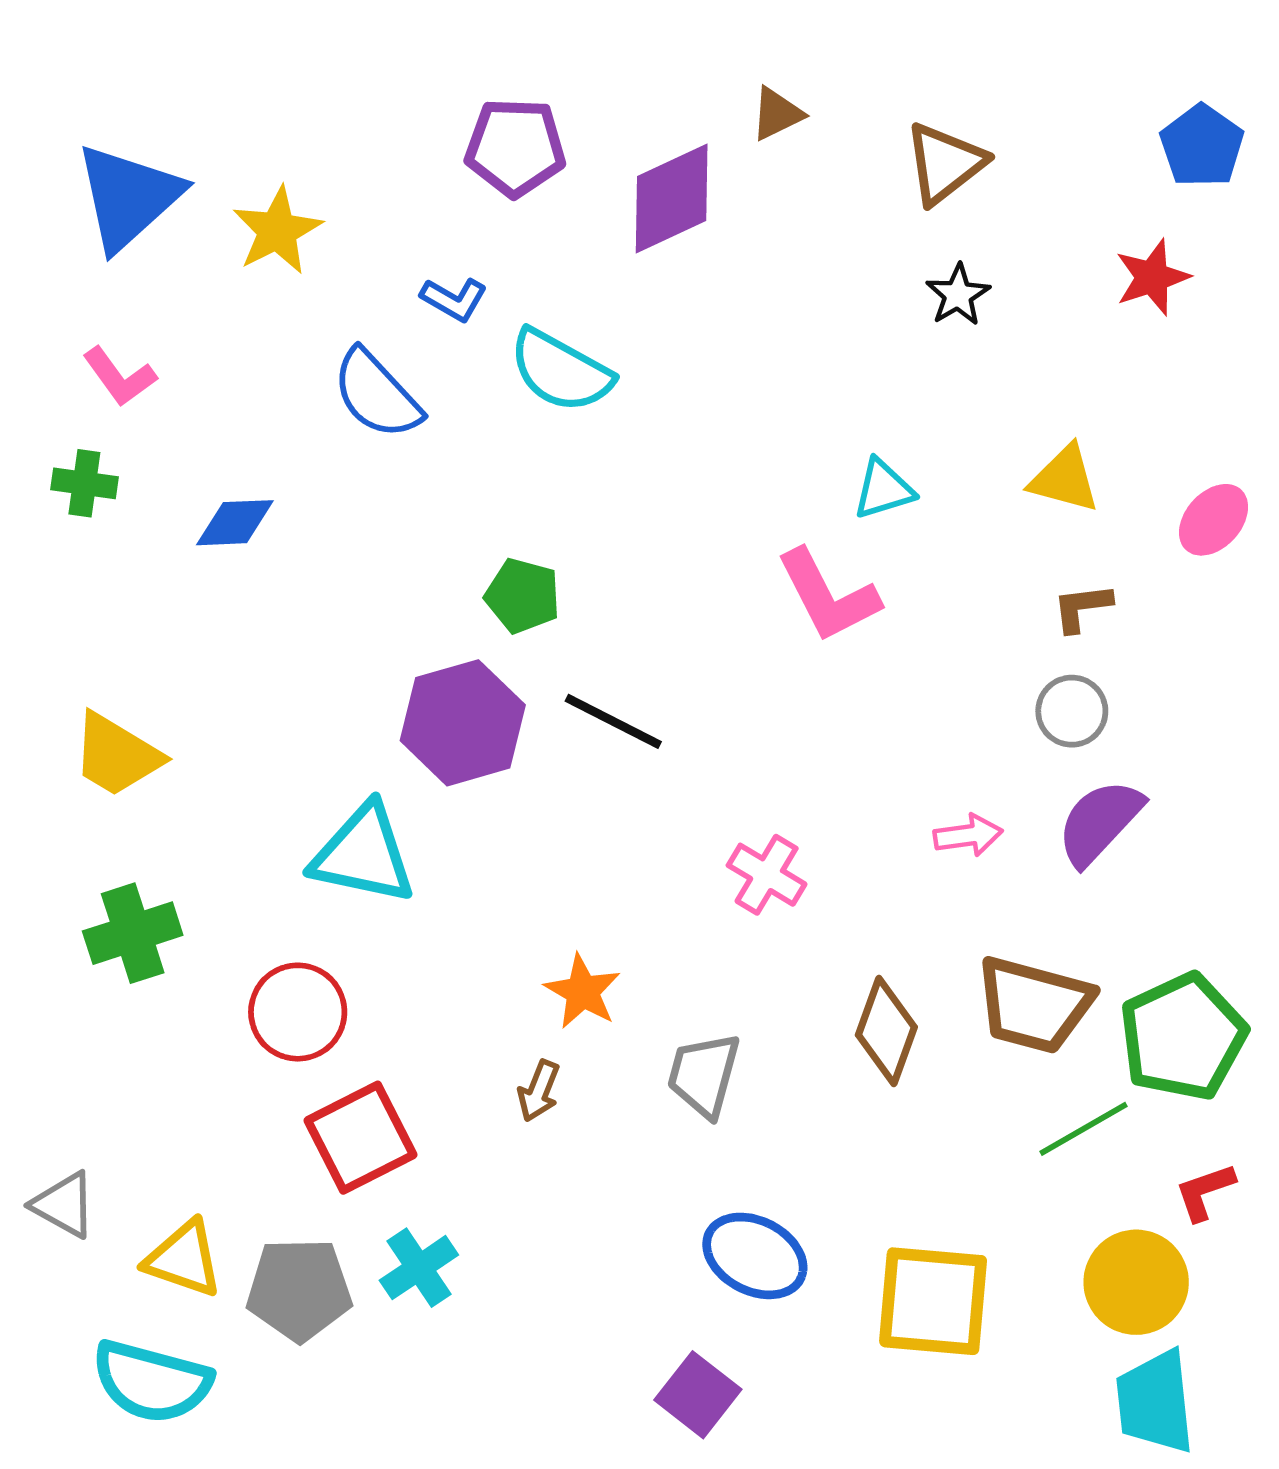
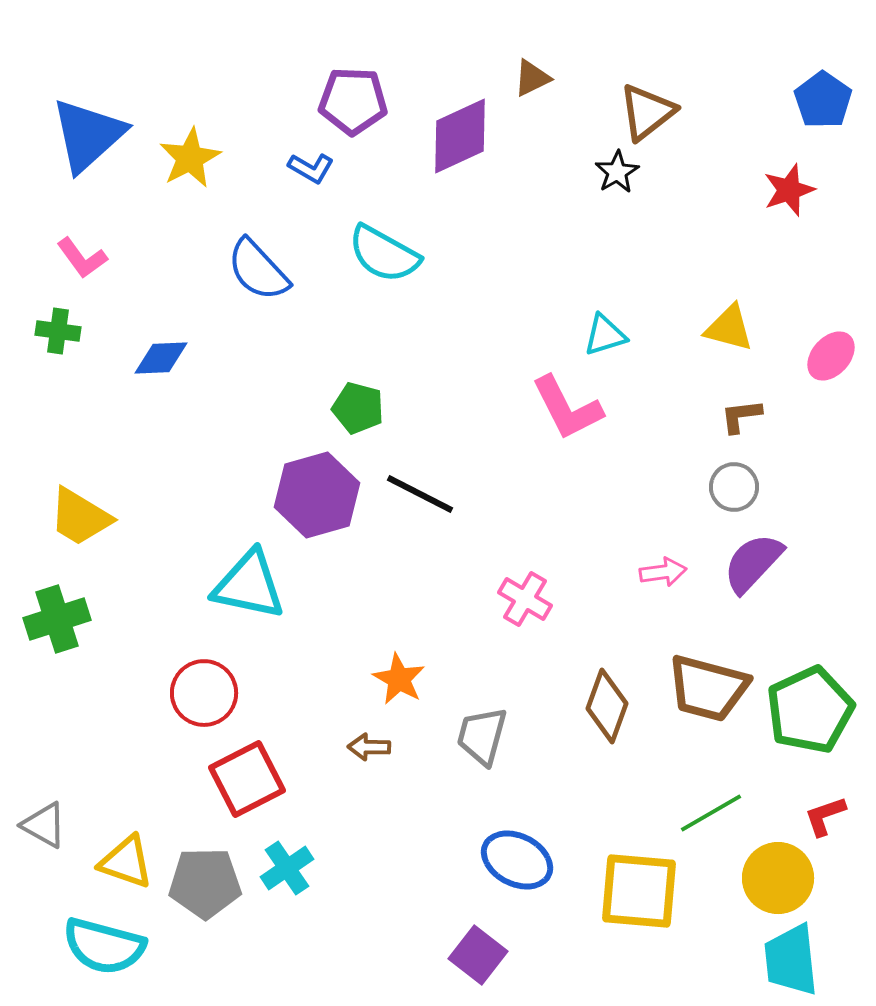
black star: (958, 295) -> (617, 172), moved
blue L-shape: (454, 299) -> (311, 168), moved
green cross: (133, 933) -> (57, 619), moved
brown arrow: (539, 1091) -> (369, 747), turned 69
green line: (1084, 1129) -> (711, 813), moved

